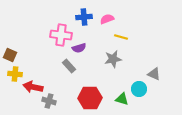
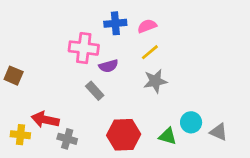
yellow line: (121, 37) -> (150, 52), moved, turned -56
yellow cross: (15, 74) -> (20, 135), moved
gray triangle: (154, 74) -> (219, 132), moved

